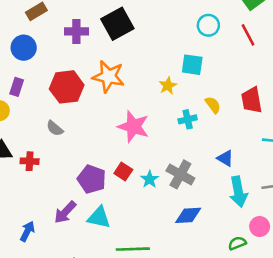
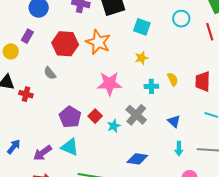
cyan square: (192, 65) -> (142, 27), moved
pink star: (133, 127) -> (109, 84), turned -30
gray cross: (180, 174) -> (136, 115), moved
cyan arrow: (238, 192) -> (179, 149), size x0.6
purple arrow: (65, 212) -> (43, 153), moved

